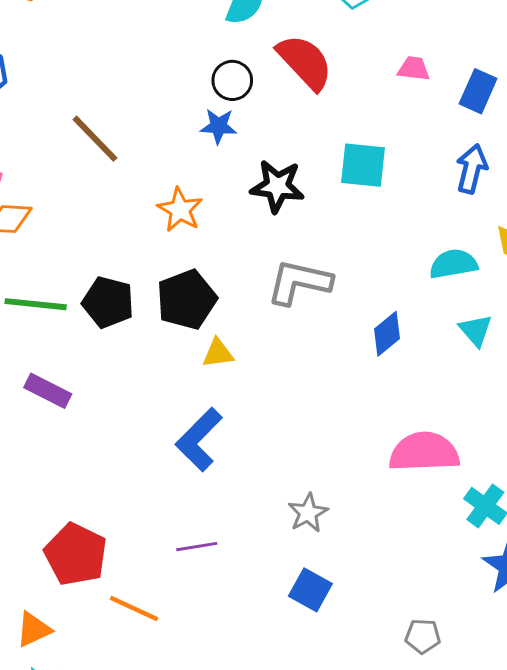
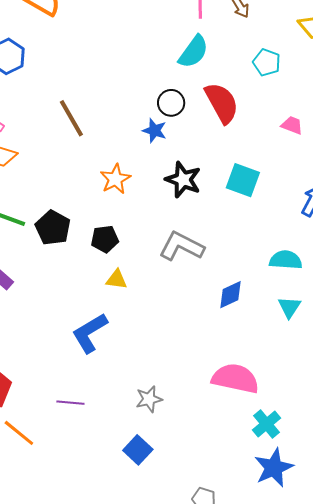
black pentagon: (187, 300) -> (105, 239), size x0.7

